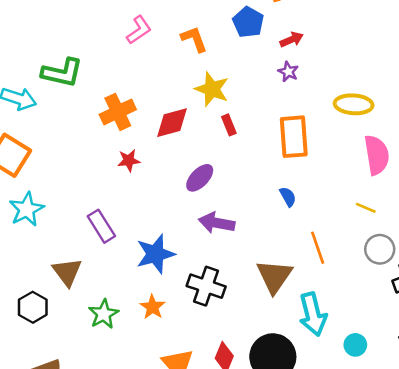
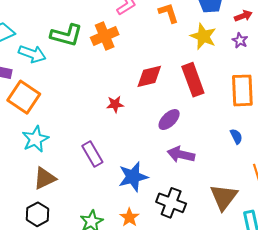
yellow star: (212, 89) -> (203, 36), moved
orange cross: (118, 112) -> (105, 36), moved
red rectangle: (229, 125) -> (193, 80), size x2.0
brown triangle: (67, 272) -> (45, 178), moved, turned 40

